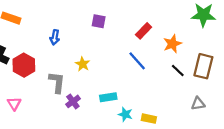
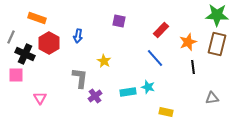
red hexagon: (24, 65) -> (49, 43), moved
brown rectangle: (203, 66) -> (217, 44), moved
black line: (178, 70) -> (193, 67), turned 40
cyan star: (125, 114) -> (148, 87), moved

